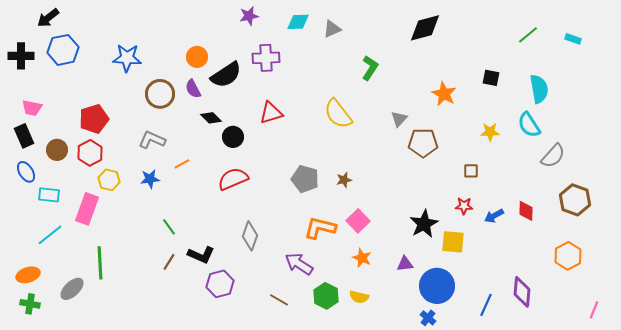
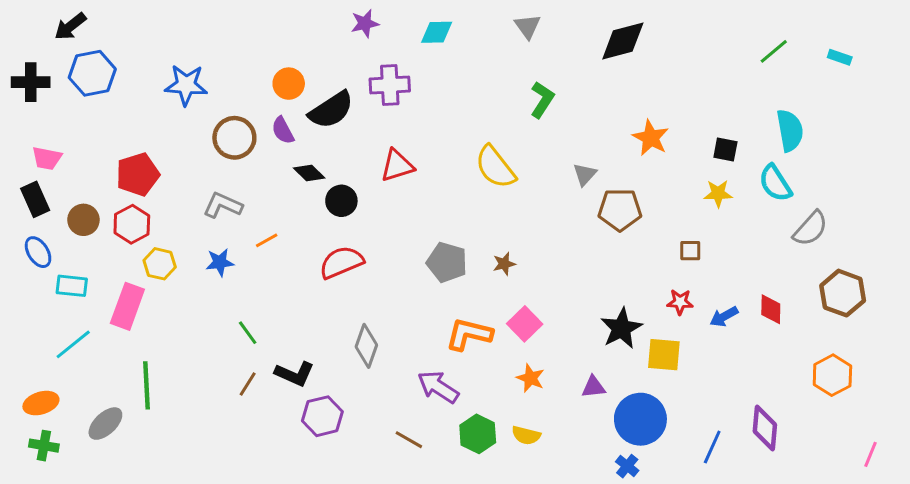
gray triangle: (332, 29) -> (528, 26), moved, turned -42
black square: (491, 78) -> (725, 149), moved

